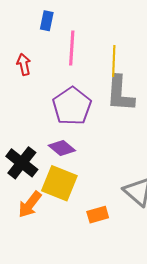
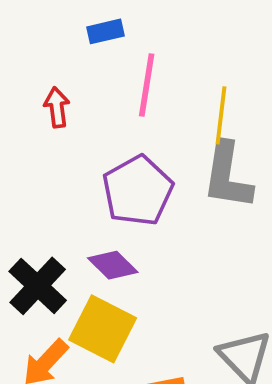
blue rectangle: (47, 21) -> (106, 31), turned 60

